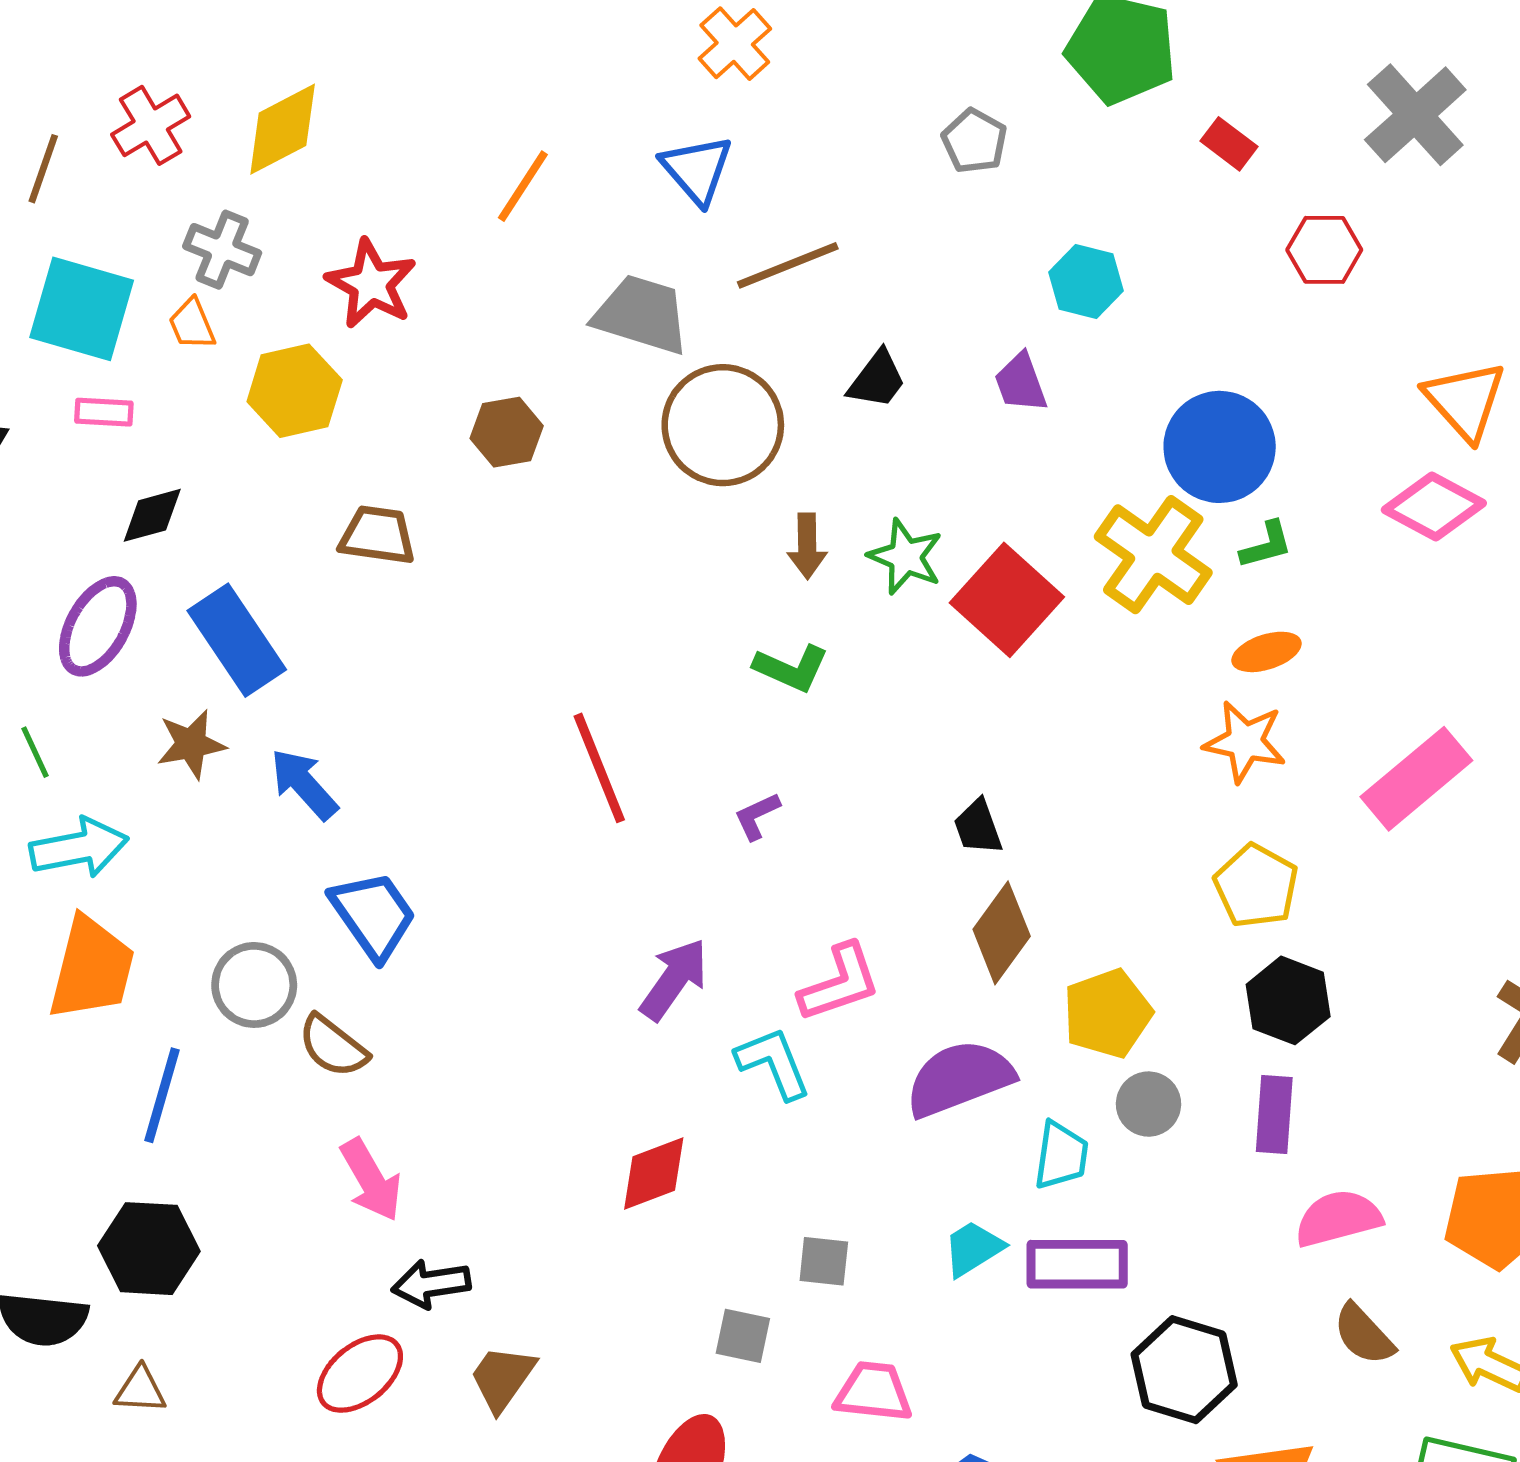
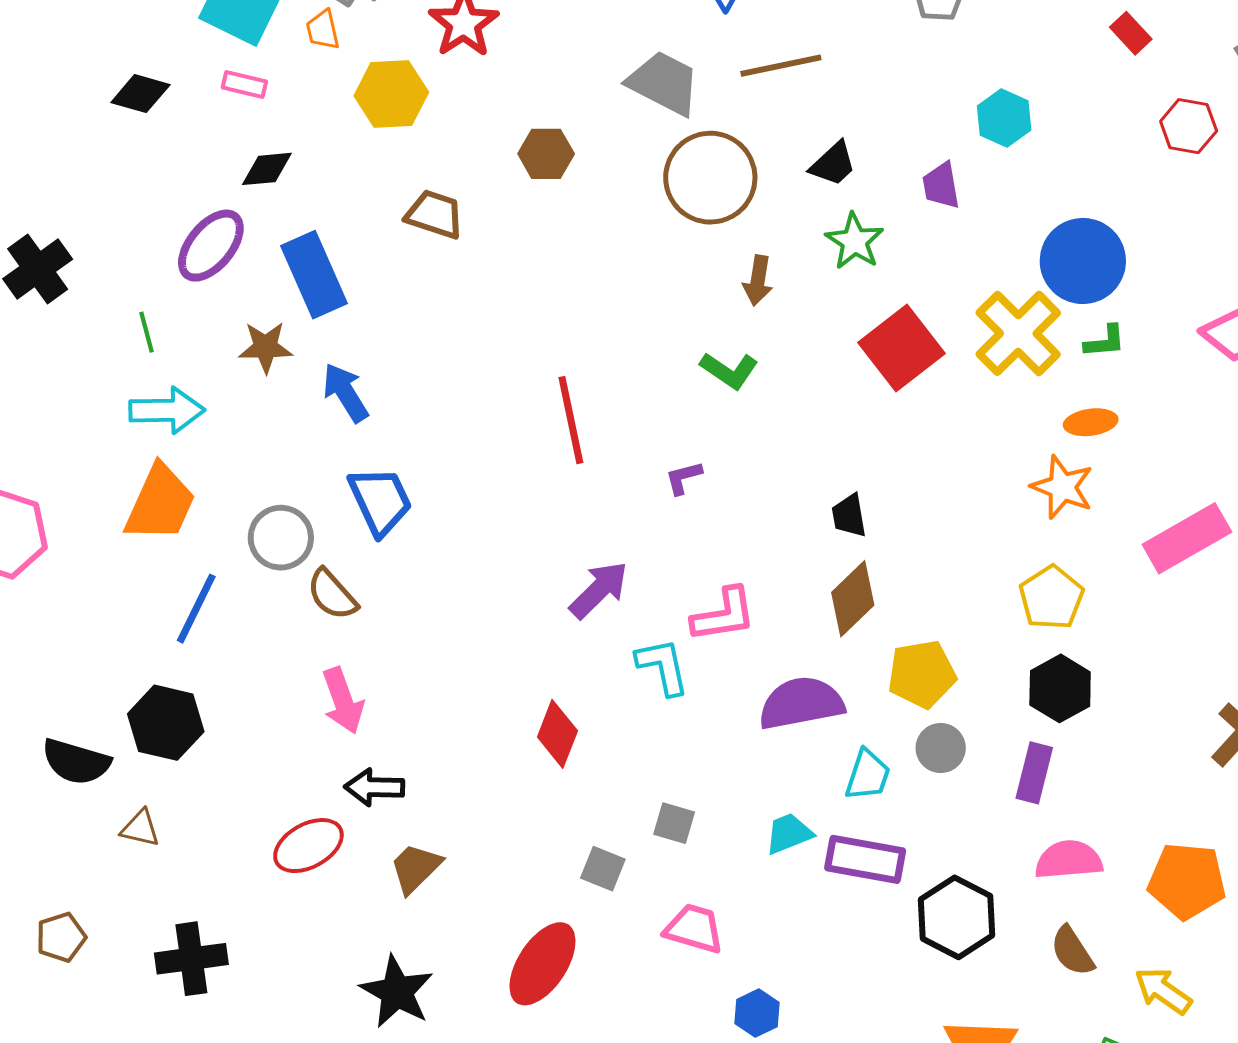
green star: (906, 557) -> (855, 241), moved
red diamond: (654, 1173) -> (557, 734), turned -58
black hexagon: (1184, 1370) -> (957, 917), moved

